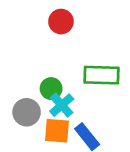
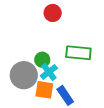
gray circle: (27, 112) -> (24, 75), size x1.4

